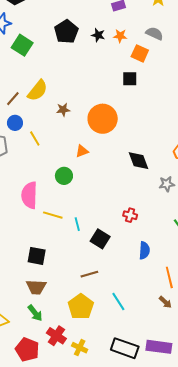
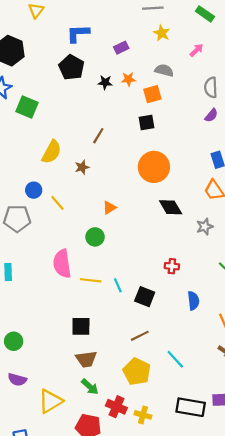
black pentagon: (66, 32) -> (71, 67), moved
orange square: (140, 53) -> (152, 94), turned -30
brown line: (13, 99) -> (98, 136), moved
orange circle: (103, 119) -> (154, 167), moved

